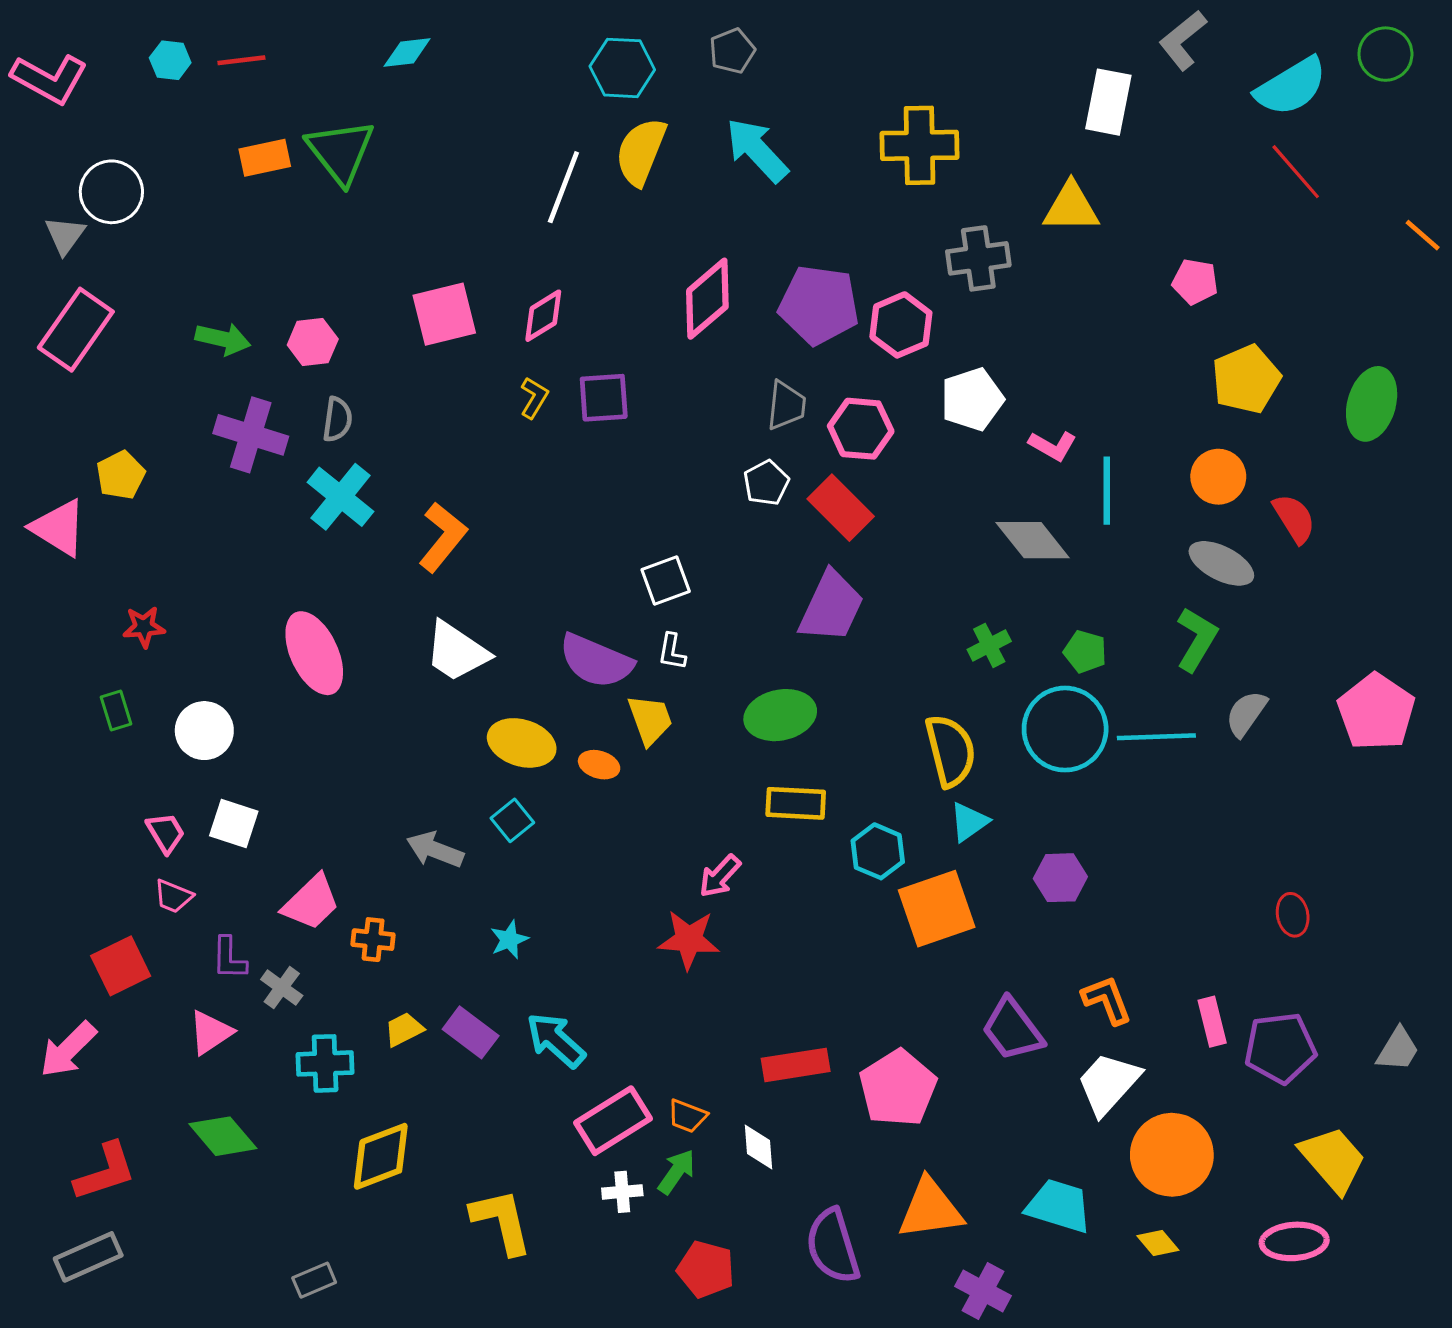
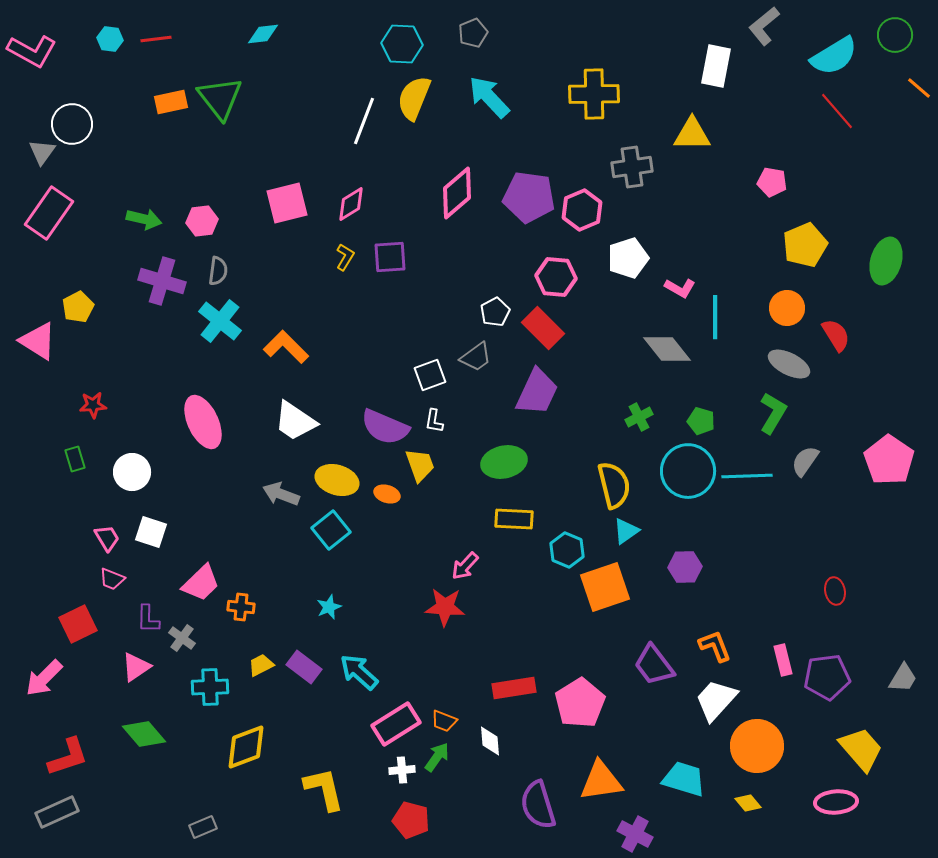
orange line: (1423, 235) -> (919, 88), moved
gray trapezoid: (786, 405) -> (476, 357), moved, turned 48
orange L-shape: (443, 537) -> (286, 347), turned -84
cyan square: (512, 820) -> (331, 530), size x1.4
gray arrow: (435, 850) -> (281, 494), moved
red pentagon: (706, 1269) -> (411, 820), moved

